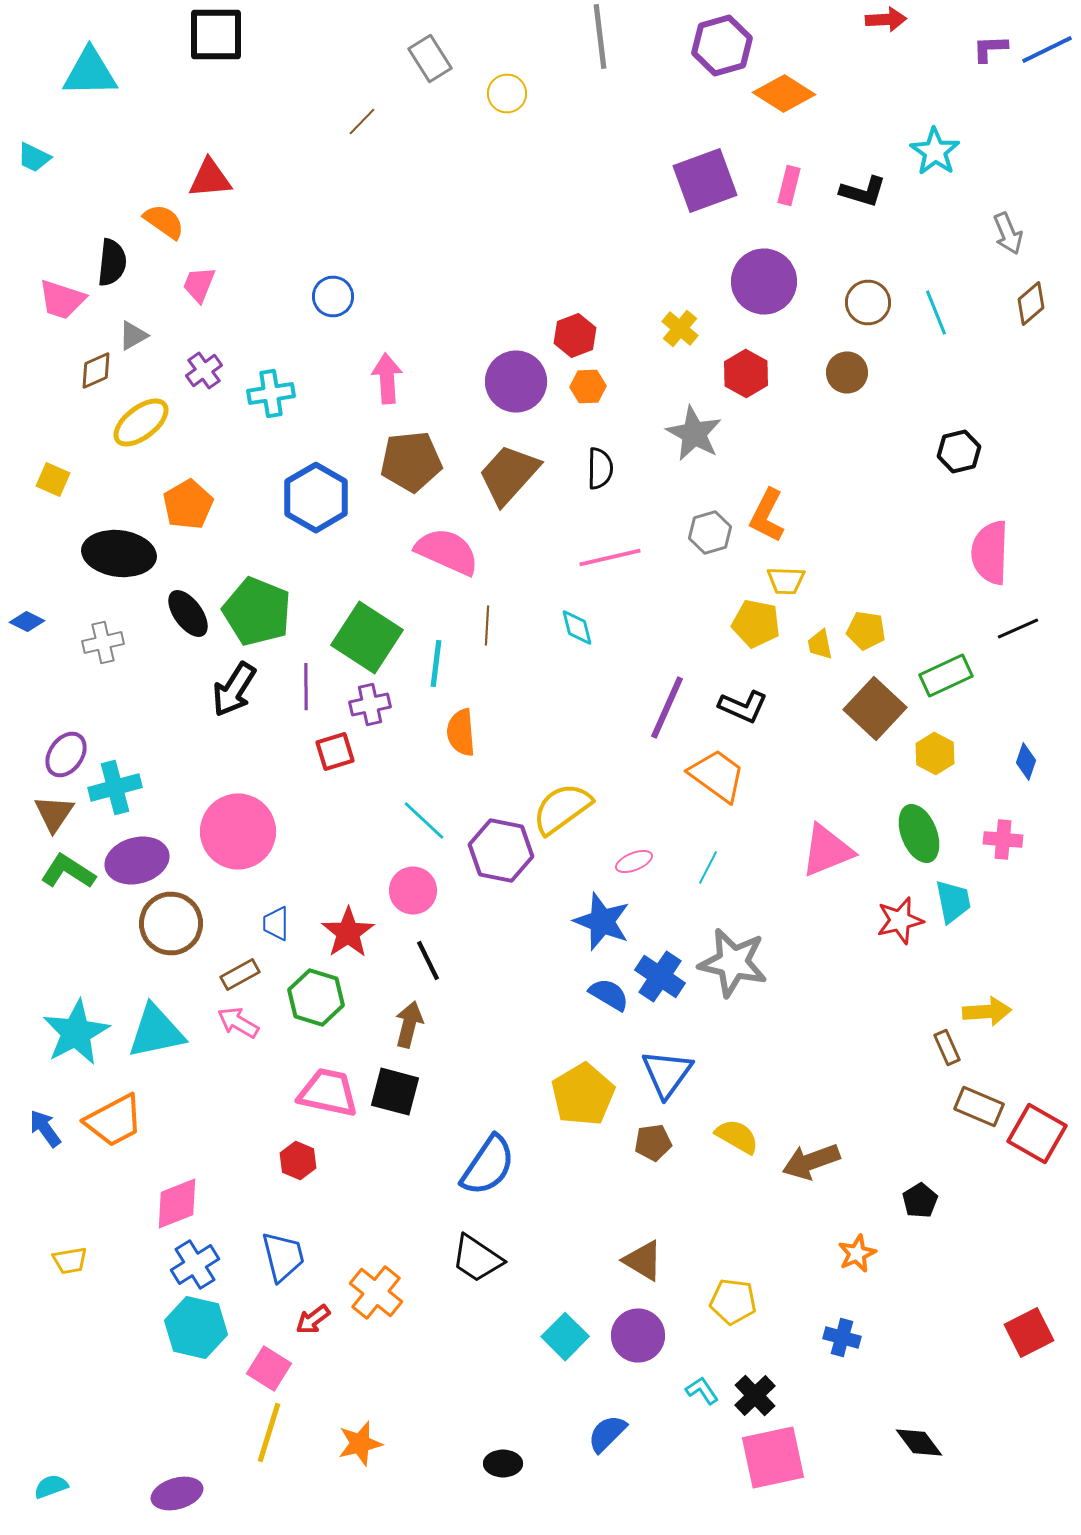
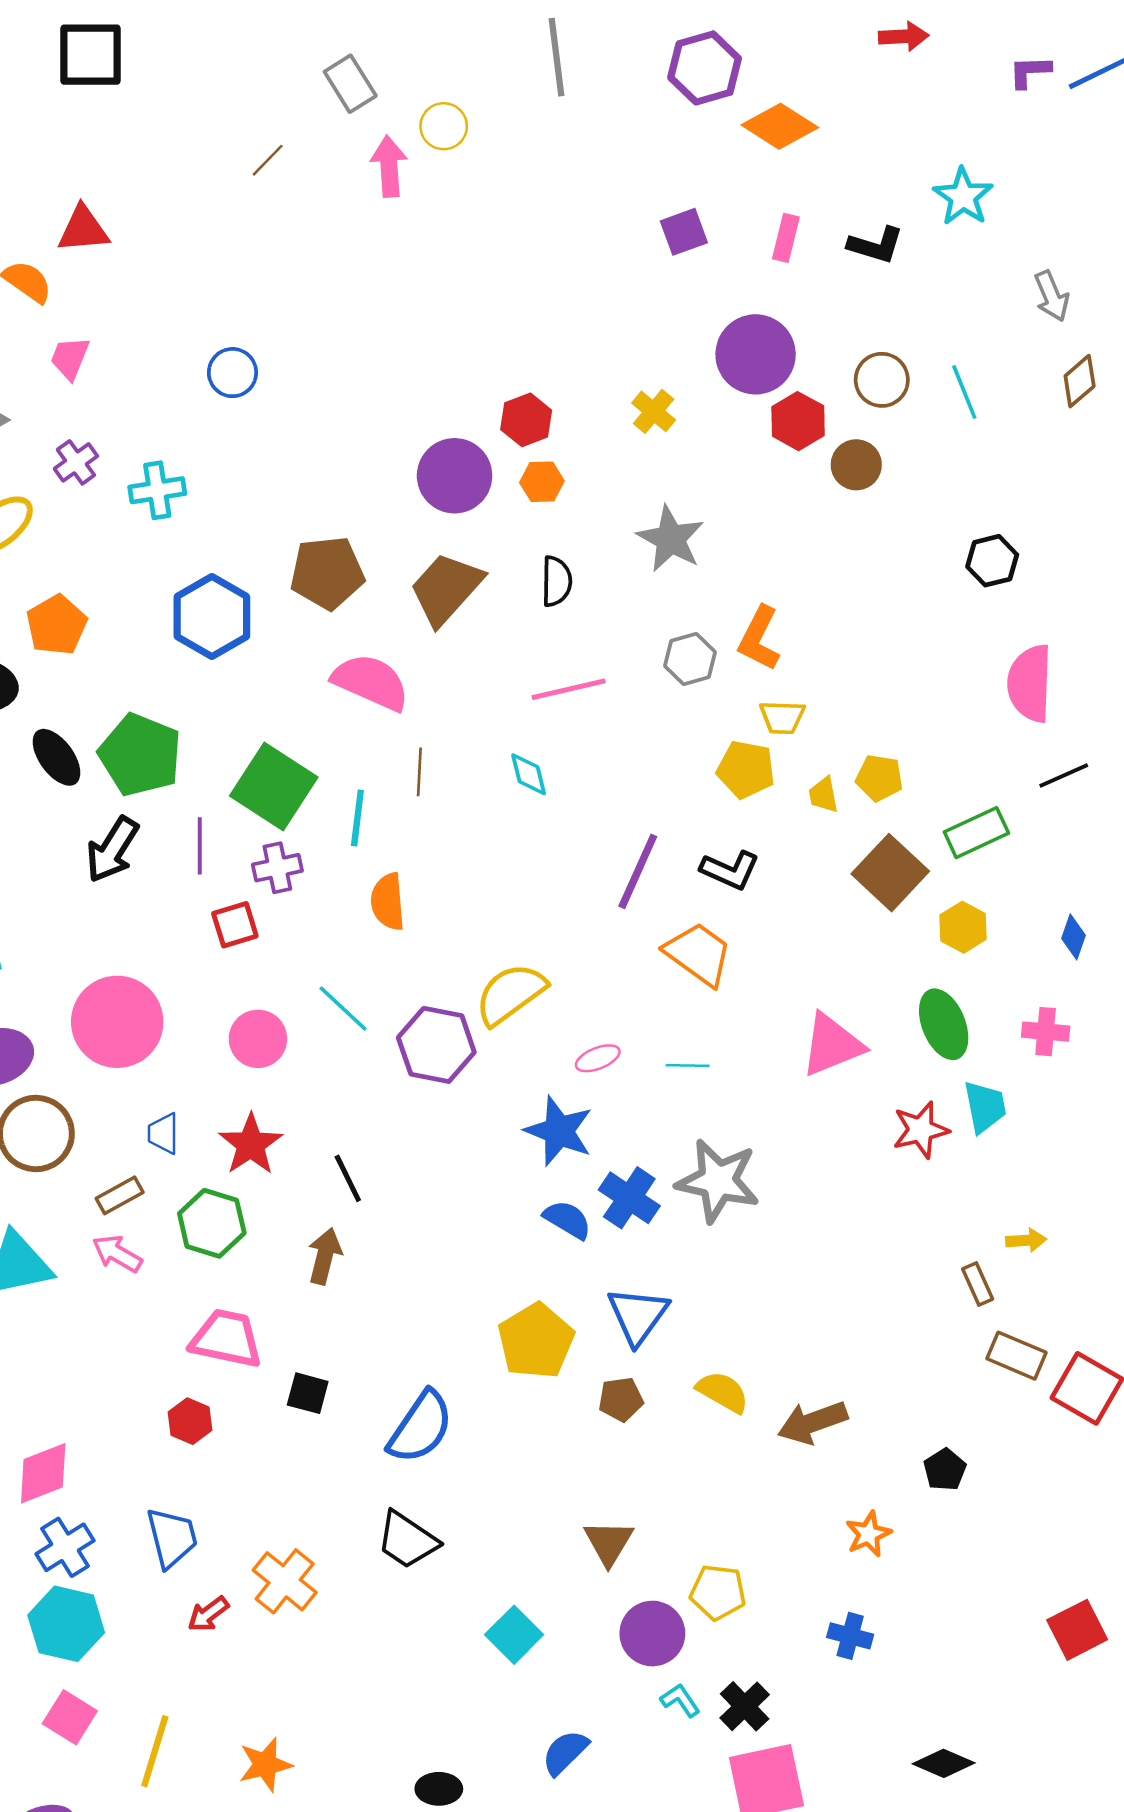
purple square: (705, 180) -> (684, 232), size x0.6
red hexagon: (746, 374) -> (798, 421), moved
pink arrow: (387, 378) -> (389, 166), moved
cyan line: (708, 868) -> (688, 1066), turned 64
pink circle: (413, 890) -> (258, 1039), moved
yellow arrow: (987, 1012) -> (1026, 1240), size x0.7
black square: (395, 1092) -> (308, 1393), moved, size x0.7
brown triangle: (643, 1260) -> (609, 1542), turned 30
purple circle: (638, 1336) -> (652, 1634), moved
pink square: (269, 1368) -> (70, 1717), moved
black diamond: (919, 1442) -> (944, 1763), turned -30

